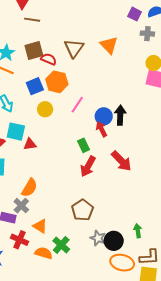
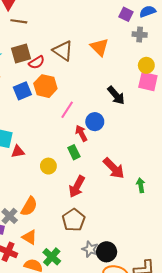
brown triangle: (74, 48) -> (63, 51), turned -30
red semicircle: (49, 59) -> (37, 62), turned 126
yellow circle: (45, 109) -> (48, 166), moved
black arrow: (120, 115) -> (116, 95), moved, turned 138
red arrow: (102, 129) -> (81, 133), moved
red arrow: (88, 166) -> (77, 187), moved
orange semicircle: (29, 188) -> (29, 206), moved
green arrow: (138, 231) -> (141, 185), moved

